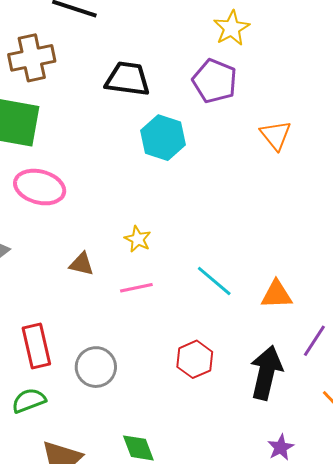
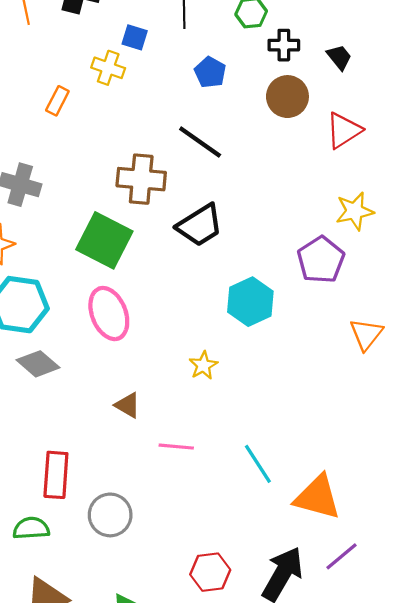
black trapezoid: (128, 79) -> (200, 225), moved, turned 123
pink ellipse: (40, 187) -> (109, 314), turned 36
yellow star: (138, 239) -> (203, 365), moved
orange triangle: (277, 294) -> (317, 497), size x1.4
red hexagon: (195, 359) -> (210, 572), moved

